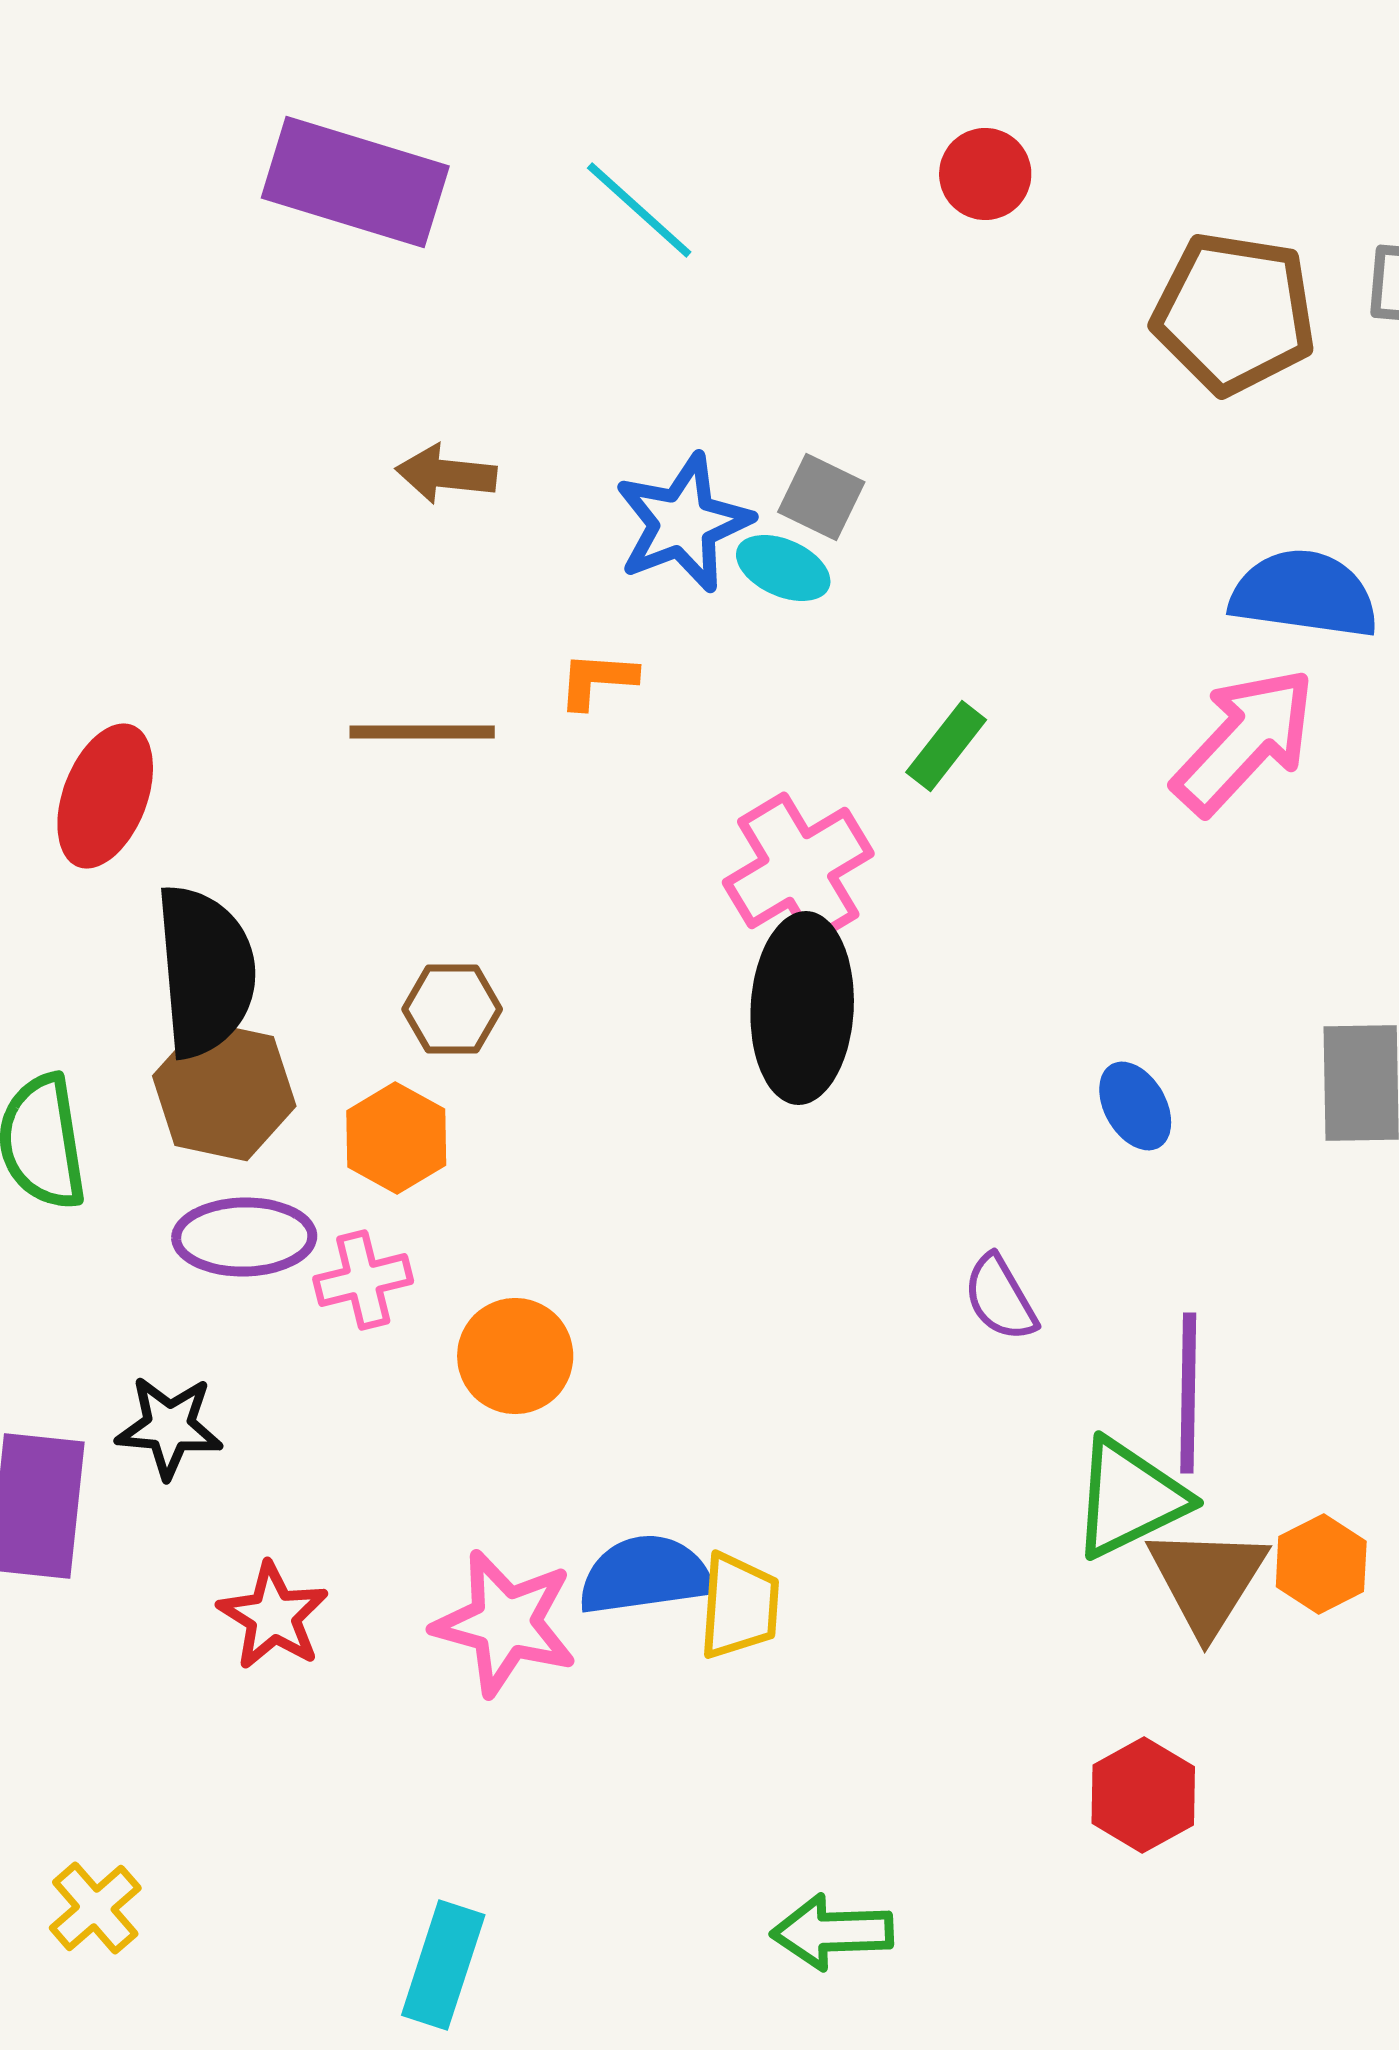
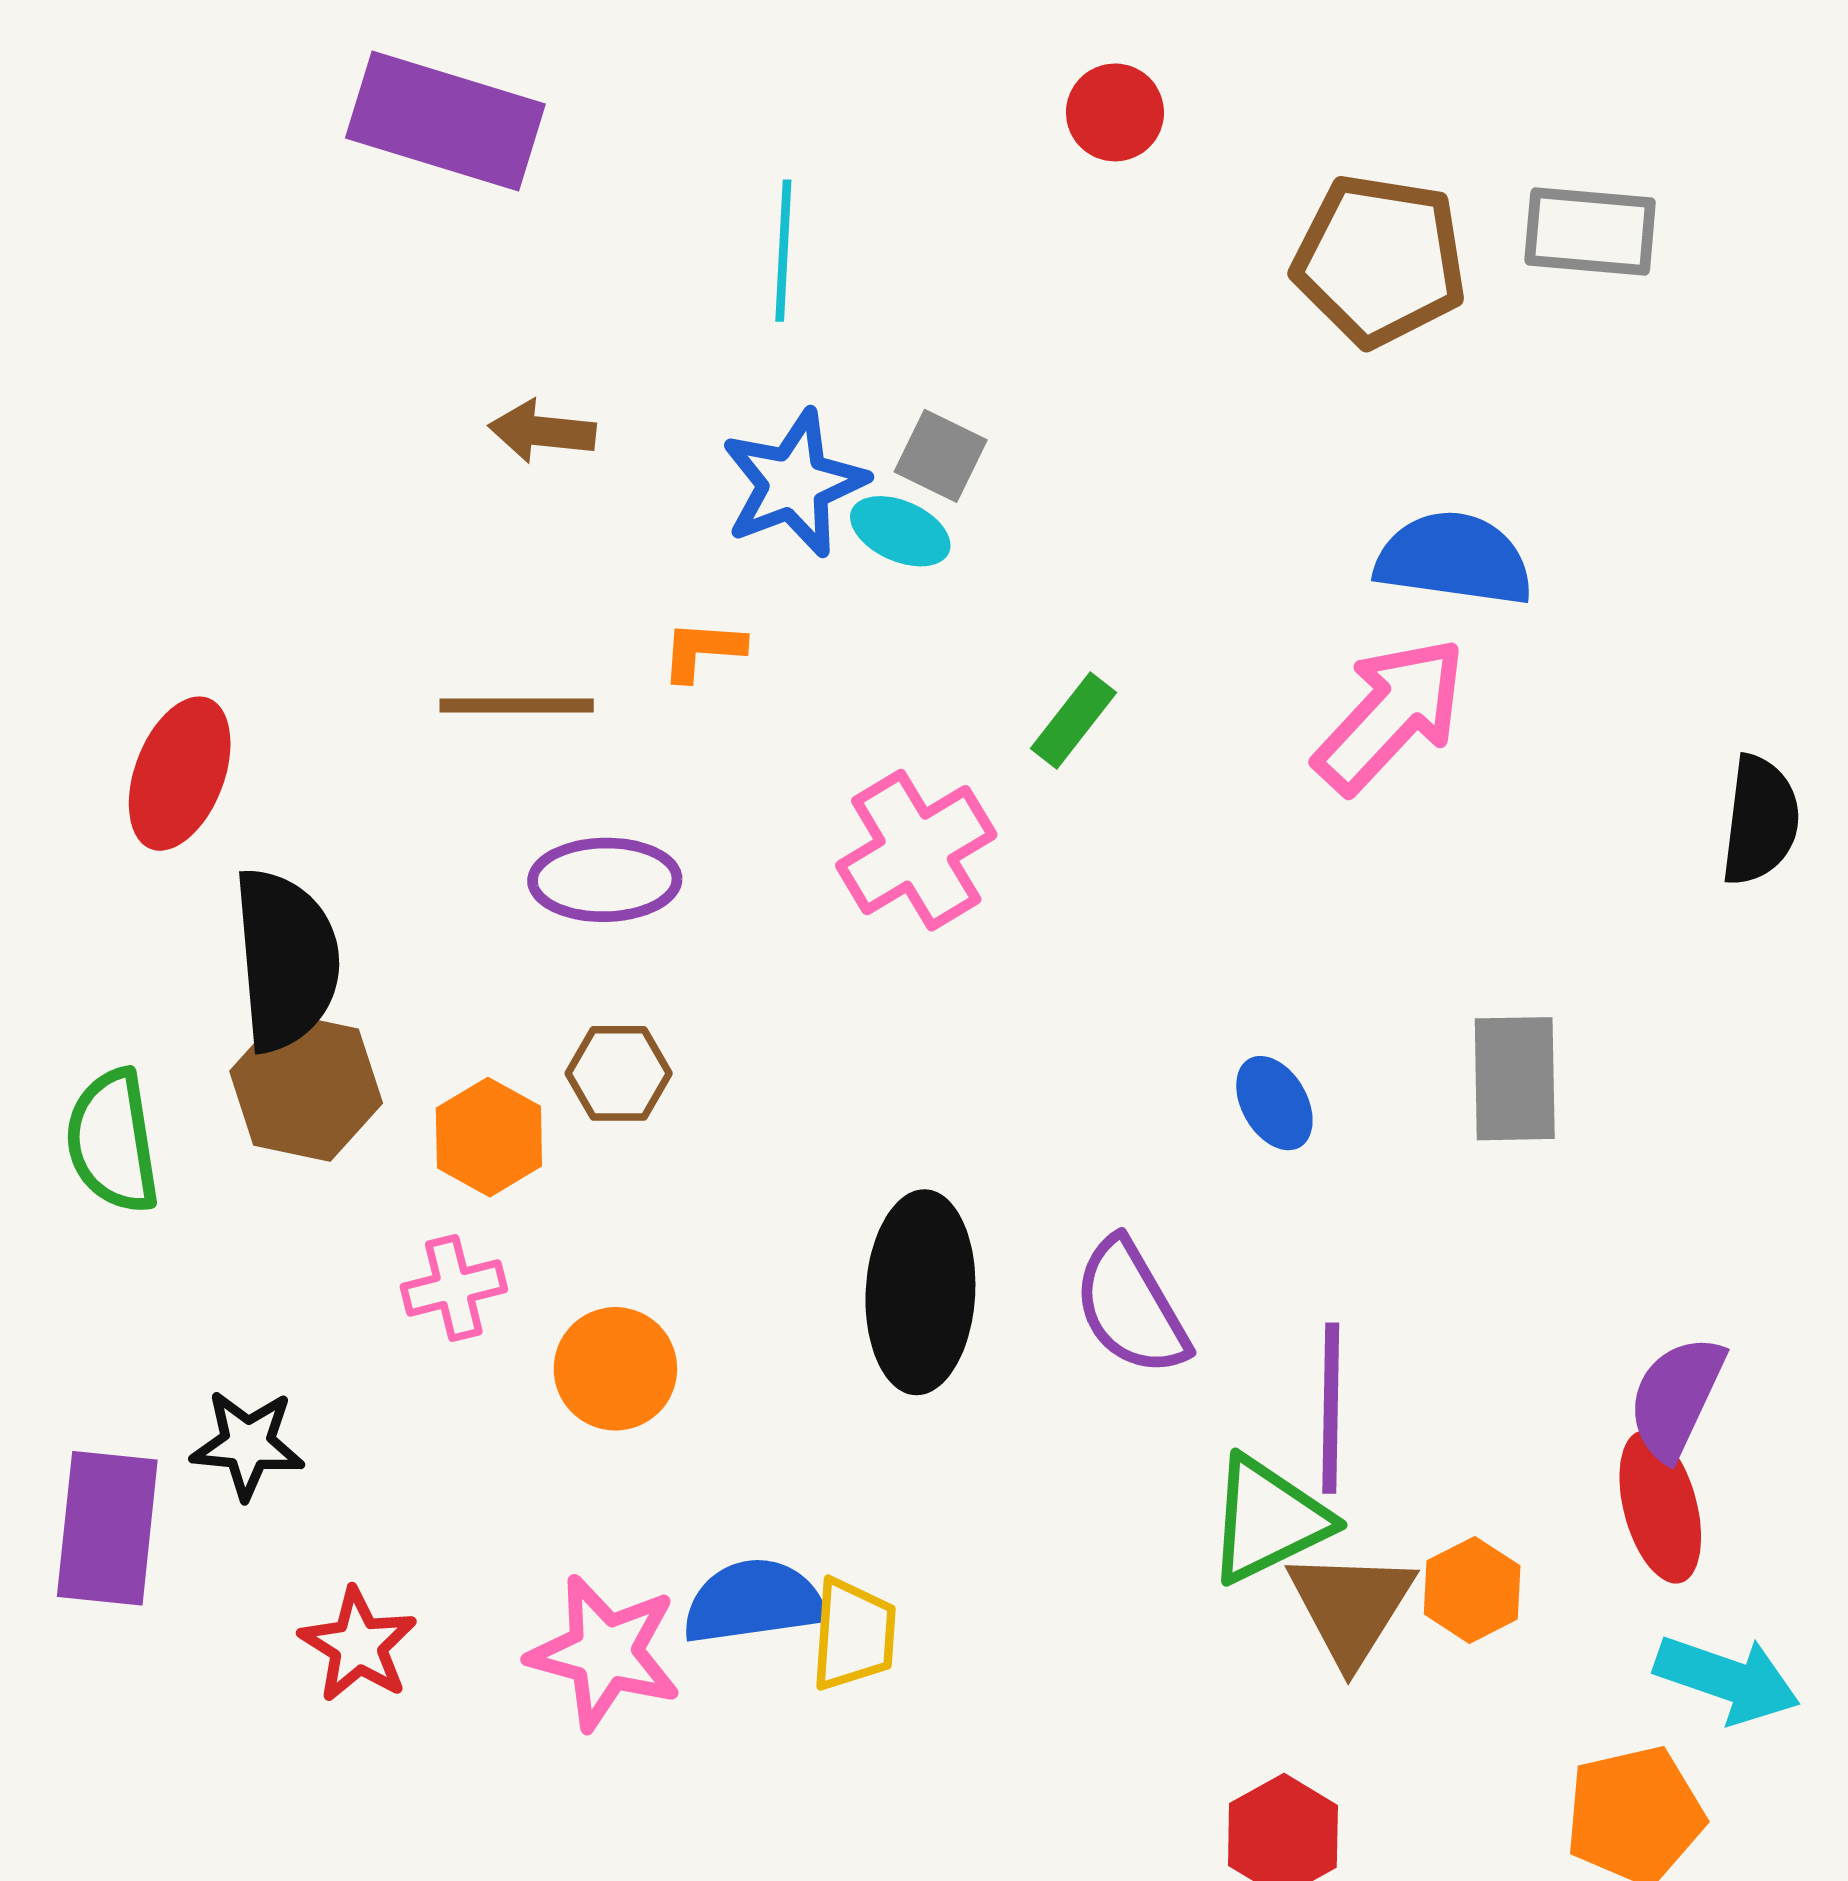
cyan line: (639, 210) -> (783, 251), moved, turned 51
black ellipse: (802, 1008) -> (920, 1292), moved
brown hexagon: (452, 1009) -> (619, 1073), moved
purple ellipse: (244, 1237) -> (605, 880), moved
purple semicircle: (1000, 1298) -> (1131, 1307), size x1.5

